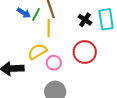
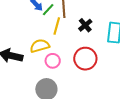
black cross: (85, 20) -> (85, 25), moved

